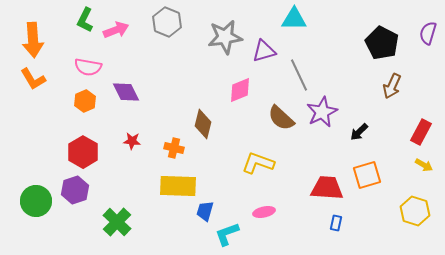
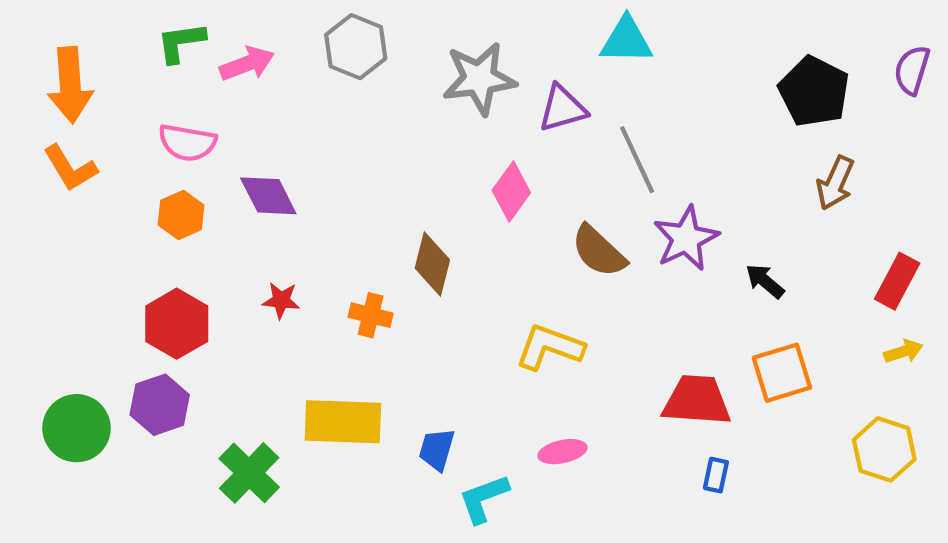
green L-shape: (85, 20) -> (181, 42), turned 55
pink diamond: (240, 90) -> (511, 192), turned -32
black arrow: (359, 132) -> (765, 281), turned 84
yellow arrow: (424, 165) -> (903, 351), turned -48
yellow rectangle: (178, 186) -> (343, 422), moved

